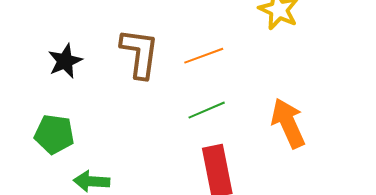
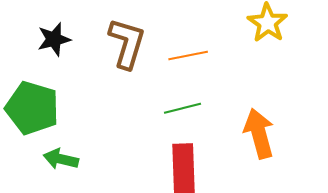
green pentagon: (54, 134) -> (32, 108), size x1.4

